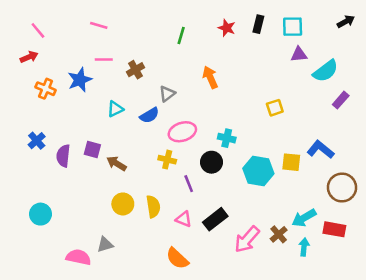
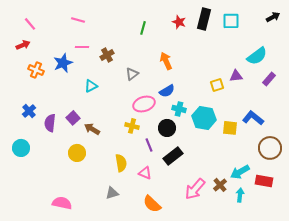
black rectangle: (258, 24) -> (204, 19), size x1.5
purple triangle: (299, 54) -> (236, 76), moved
blue semicircle: (149, 115) -> (167, 91), moved
purple square: (92, 149) -> (73, 118), turned 32
cyan hexagon: (258, 171) -> (204, 118), moved
yellow circle: (123, 204) -> (77, 153), moved
cyan circle: (40, 214) -> (21, 148), moved
black rectangle: (215, 219) -> (173, 156), moved
gray triangle: (105, 244) -> (112, 193), moved
orange semicircle: (177, 258) -> (152, 204), moved

